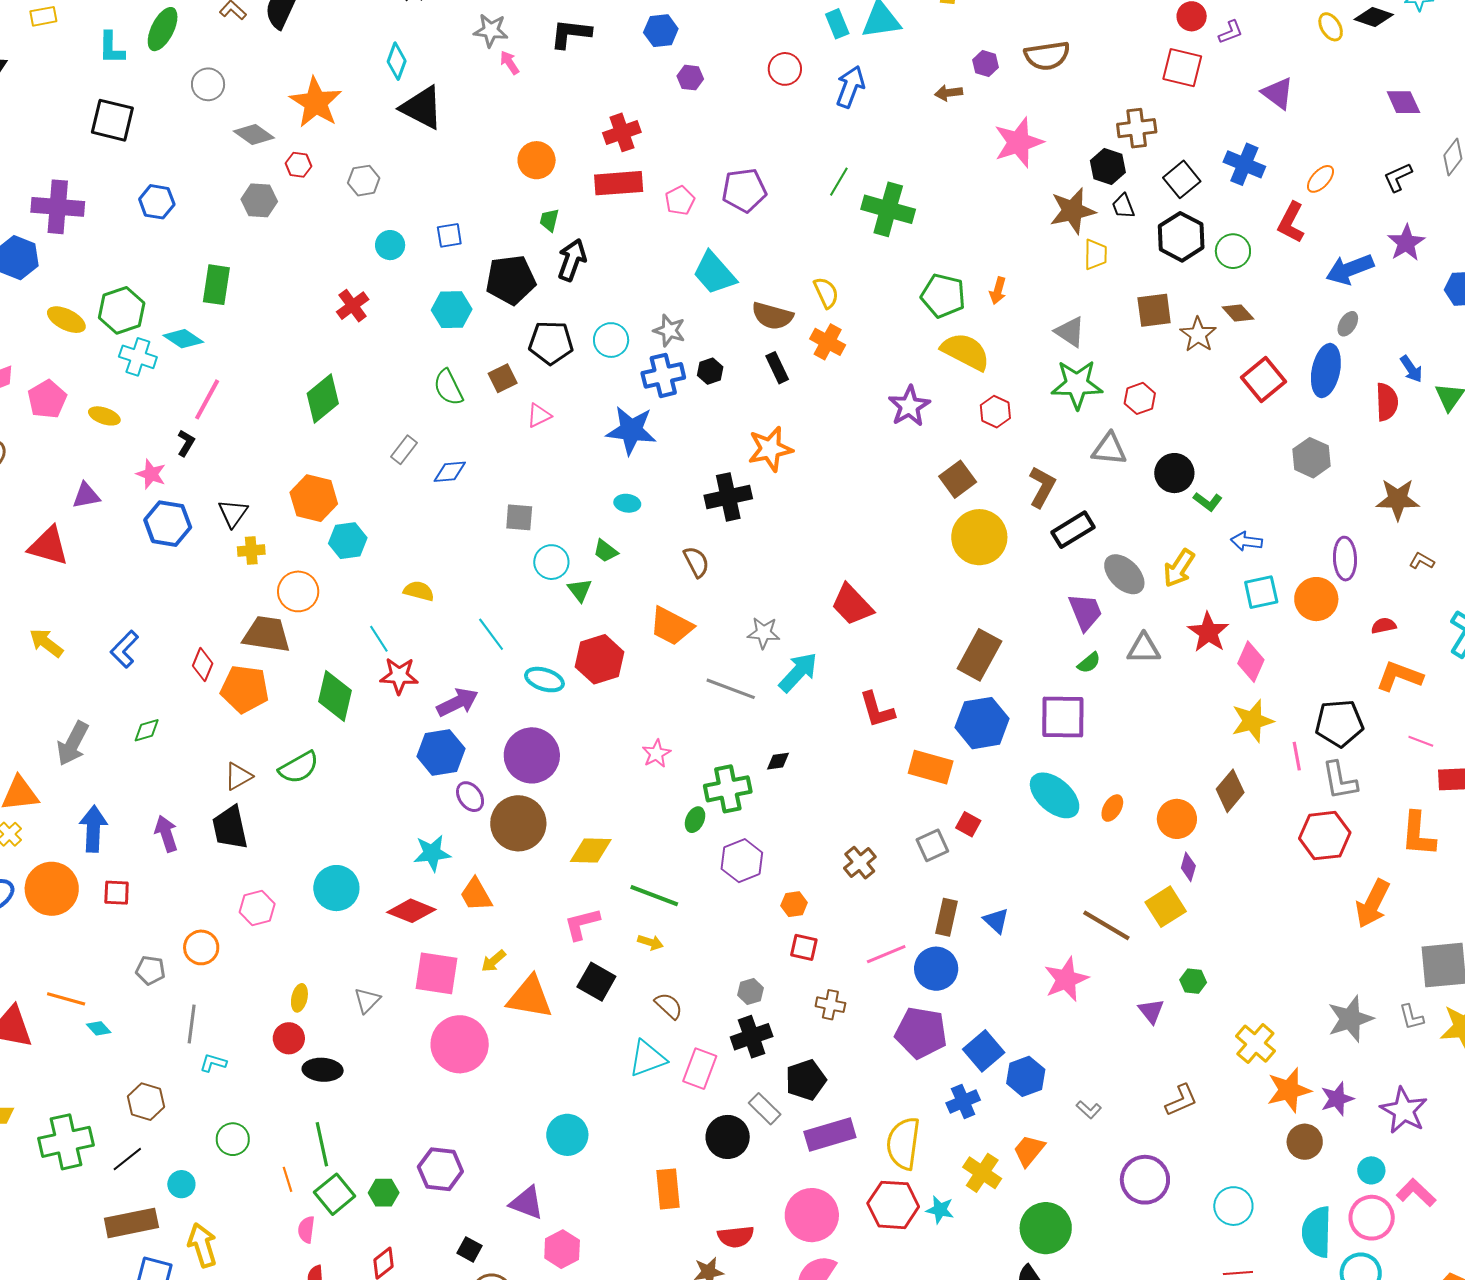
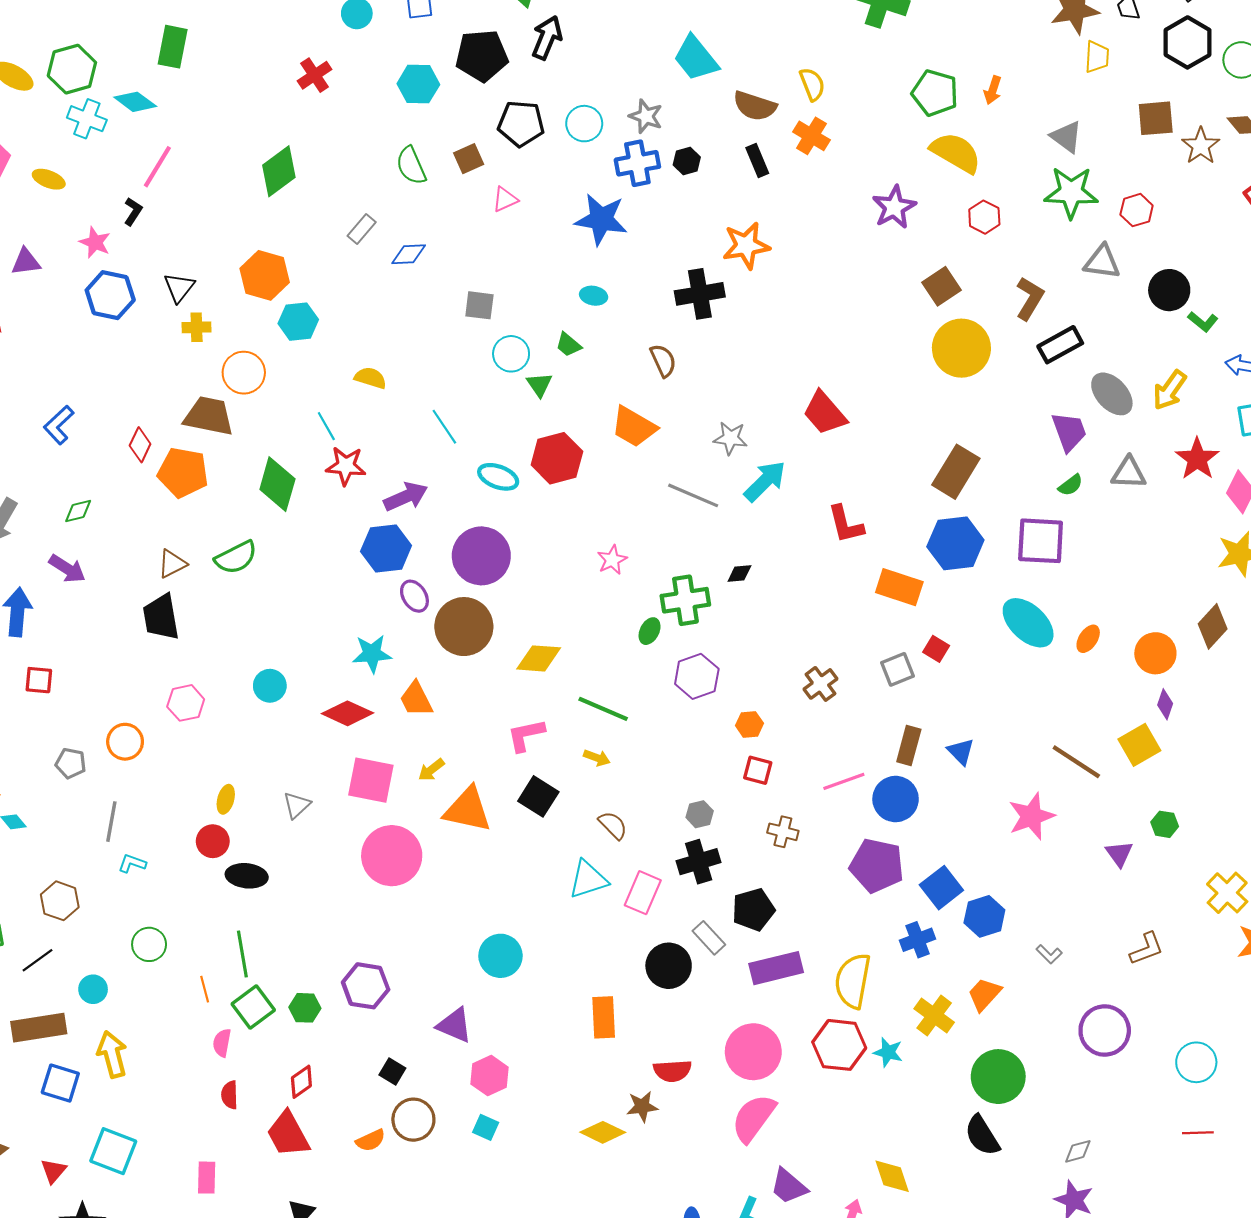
purple arrow: (166, 834) -> (67, 569), moved, turned 138
cyan circle: (336, 888) -> (270, 686), size x0.7

